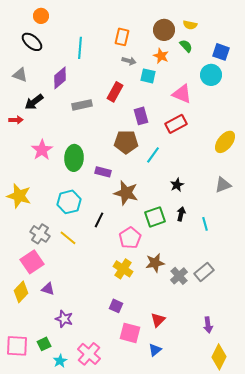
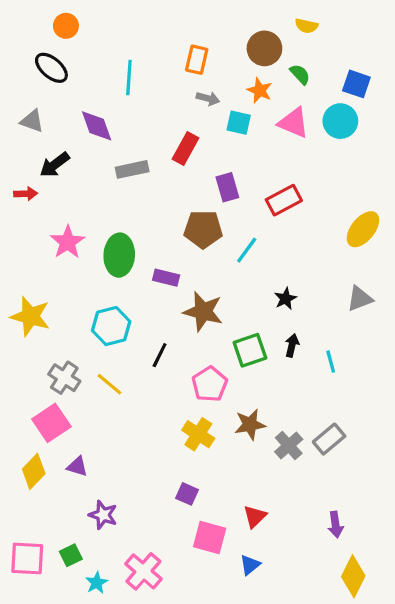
yellow semicircle: (190, 25) -> (306, 26), moved
purple diamond: (60, 78) -> (97, 126), turned -70
pink triangle: (182, 94) -> (294, 123), moved

